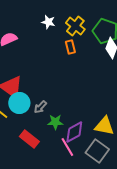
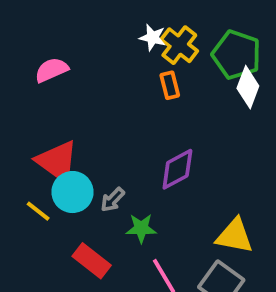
white star: (48, 22) -> (153, 38), moved
purple diamond: (74, 132) -> (177, 169), moved

